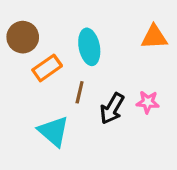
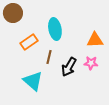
brown circle: (23, 37) -> (13, 13), moved
orange triangle: (154, 37) -> (95, 40), moved

